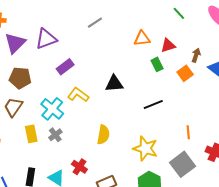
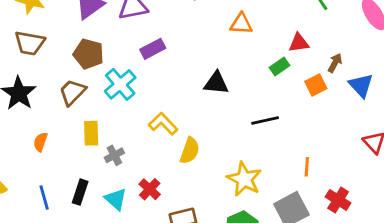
orange triangle: (142, 39) -> (241, 24), moved
green rectangle: (157, 64) -> (279, 67), turned 72
yellow L-shape: (78, 95) -> (163, 124), moved
cyan cross: (52, 109) -> (120, 84), moved
gray cross: (55, 135) -> (114, 155), moved

